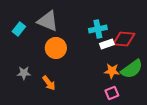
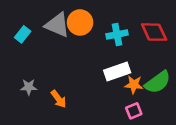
red diamond: (124, 39) -> (154, 32), moved, turned 60
white rectangle: (107, 44) -> (117, 71), moved, size x1.5
orange circle: (56, 48) -> (80, 22), moved

